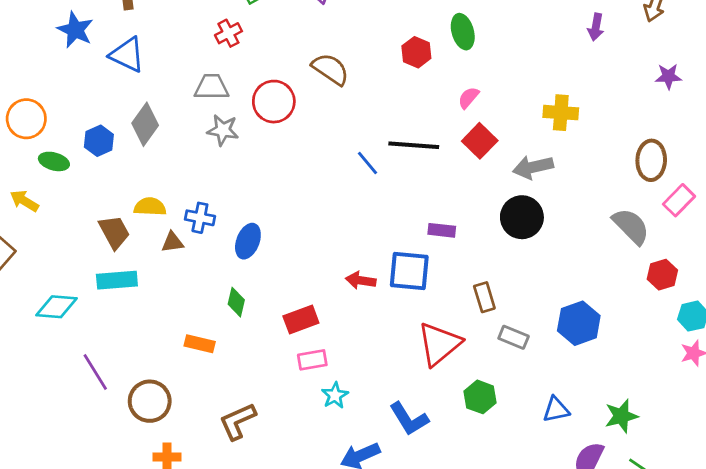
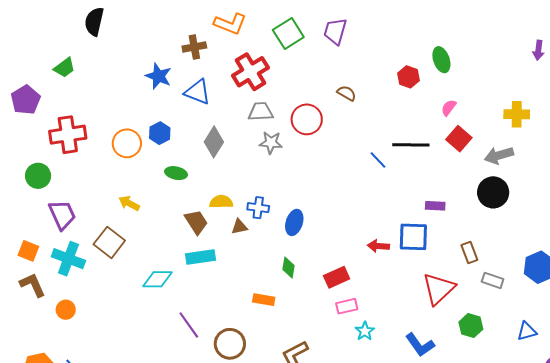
red cross: (228, 33) -> (250, 72), moved, size x1.8
brown semicircle: (330, 69) -> (347, 93), size x0.7
blue hexagon: (99, 141) -> (160, 133), moved
green ellipse: (54, 161) -> (176, 173), moved

